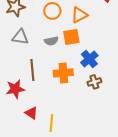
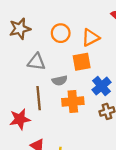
gray triangle: (20, 37) -> (36, 62), moved
gray semicircle: (51, 41) -> (60, 81), moved

